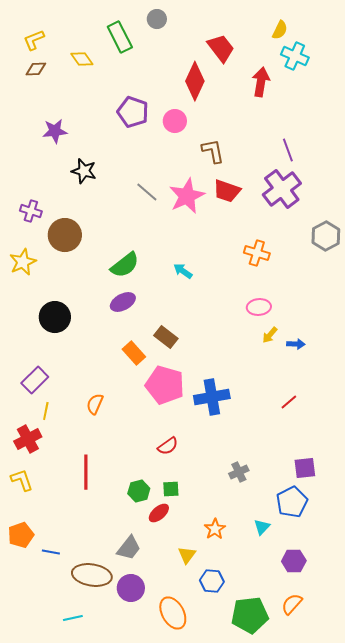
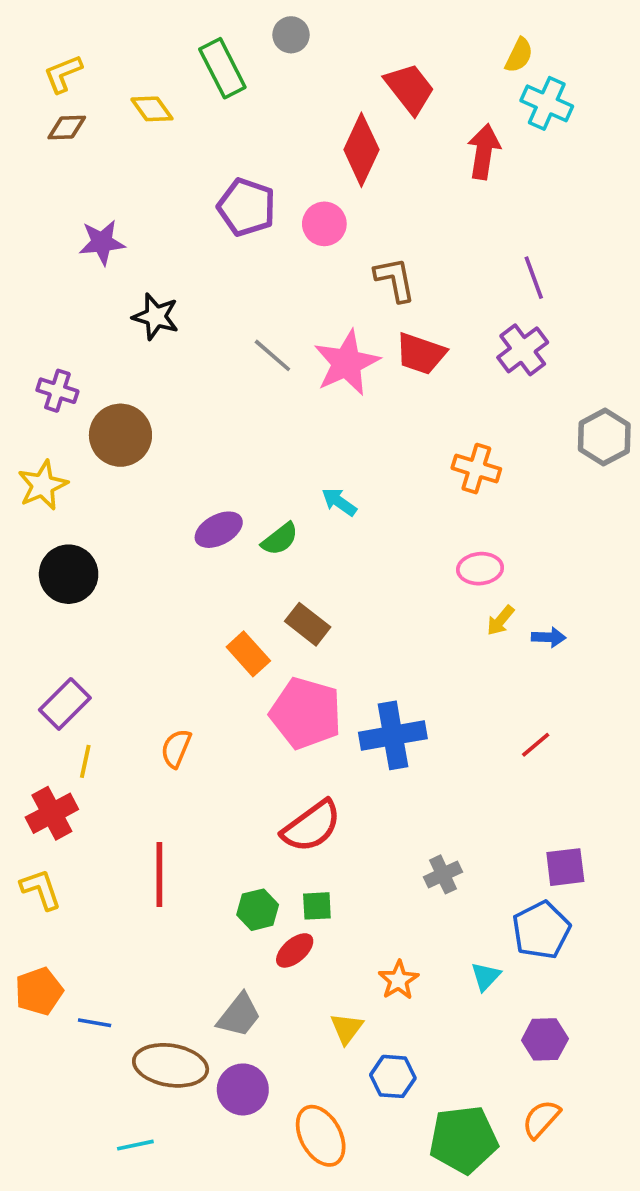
purple cross: (282, 189) -> (523, 350), size x0.7
green semicircle: (125, 265) -> (280, 539), moved, size x0.7
purple ellipse: (123, 302) -> (219, 530), moved
black circle: (55, 317) -> (69, 574), moved
red semicircle: (168, 446) -> (311, 826), size x1.6

